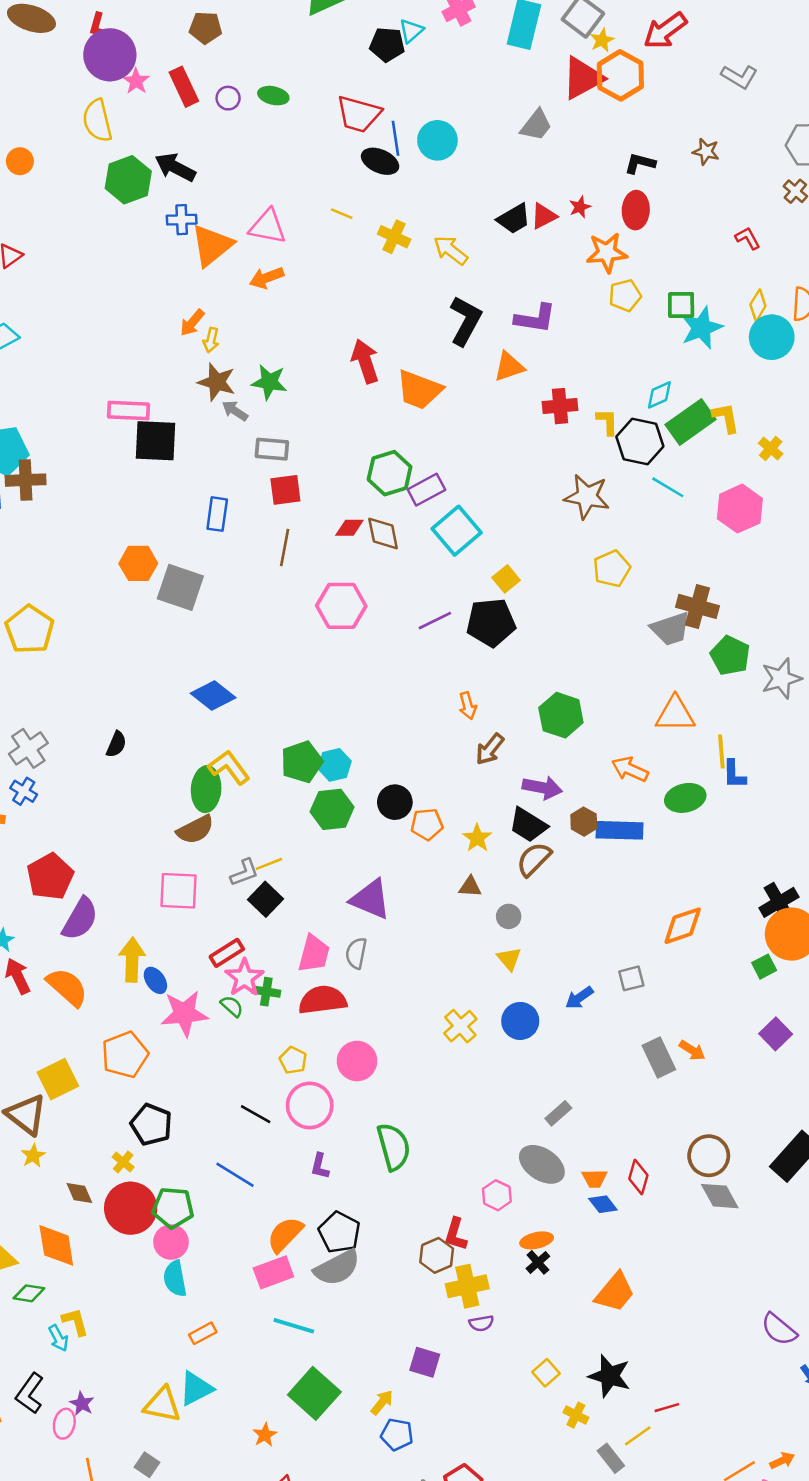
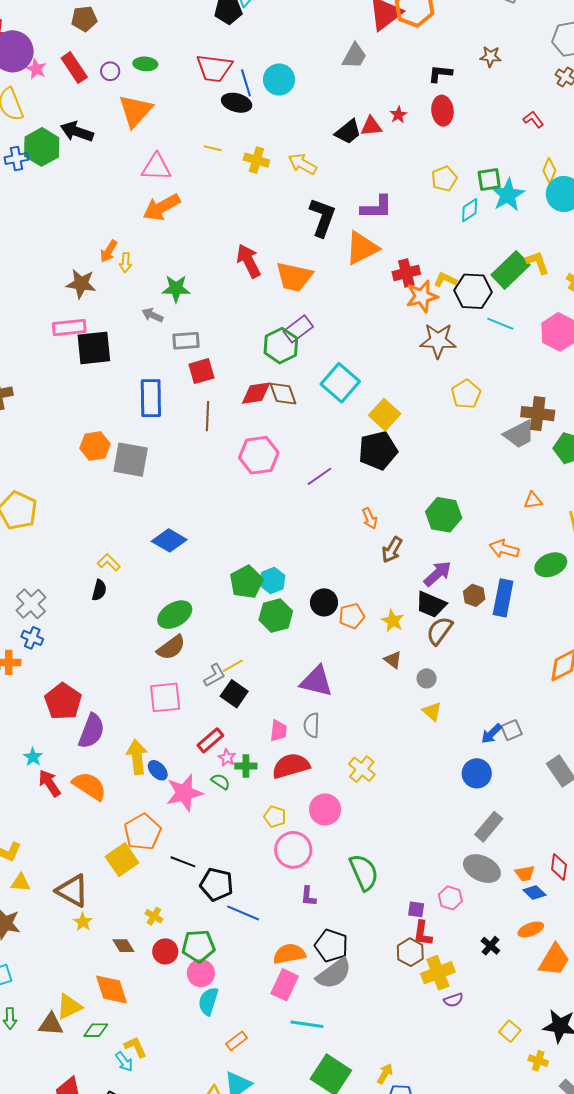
red triangle: (544, 216) -> (371, 126), turned 30
blue cross: (182, 220) -> (16, 158), moved
orange triangle: (212, 245) -> (135, 111), moved
orange star: (607, 253) -> (422, 296), moved
orange arrow: (267, 278) -> (162, 207), size x1.4
orange triangle: (509, 367) -> (362, 248), size x1.4
brown star: (217, 382) -> (81, 284), moved
cyan diamond: (659, 395) -> (470, 210), moved
yellow L-shape: (607, 422) -> (445, 280), turned -55
purple rectangle: (426, 490) -> (298, 329), moved
blue rectangle: (217, 514) -> (151, 398), size x1.4
red diamond: (349, 528) -> (256, 393), size x1.4
yellow square: (506, 579) -> (385, 415), size x1.4
purple line: (435, 621) -> (319, 476), moved
orange triangle: (675, 714) -> (533, 500), size x0.6
yellow L-shape: (229, 767) -> (109, 562), moved, size x0.7
purple arrow: (542, 788) -> (438, 574), turned -44
green ellipse: (206, 789) -> (175, 615), turned 64
blue rectangle: (619, 830) -> (503, 598), turned -72
brown triangle: (470, 887) -> (393, 660), turned 42
pink trapezoid: (314, 954) -> (279, 731), size x0.7
pink star: (244, 978) -> (227, 758), size x0.6
gray square: (631, 978) -> (512, 730), moved
blue circle: (520, 1021) -> (477, 773), moved
yellow cross: (460, 1026) -> (362, 769), moved
yellow square: (58, 1079) -> (122, 860), moved
gray rectangle: (558, 1113) -> (489, 827), size x1.4
black line: (256, 1114) -> (183, 862), moved
black pentagon: (151, 1125) -> (217, 884), moved
red circle: (131, 1208) -> (165, 951), size x0.6
orange semicircle: (285, 1235) -> (289, 954), turned 44
orange ellipse: (537, 1240) -> (531, 929), moved
pink rectangle: (273, 1272) -> (285, 985), turned -36
cyan semicircle: (175, 1279) -> (208, 1001), turned 36
purple square: (425, 1362) -> (416, 909), moved, size x0.7

